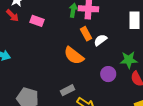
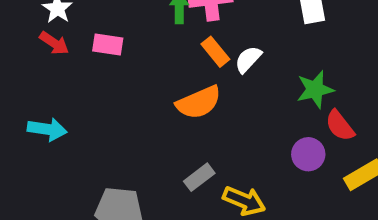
orange semicircle: (74, 56) -> (199, 102), turned -50
purple circle: (108, 74) -> (308, 154), moved

